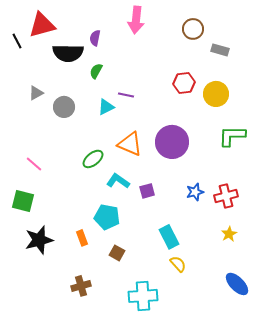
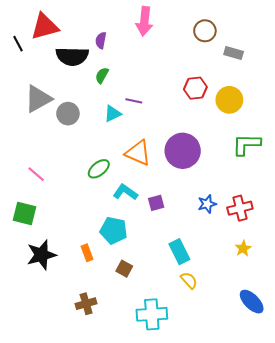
gray triangle: (36, 93) -> (38, 99), size x1.8

